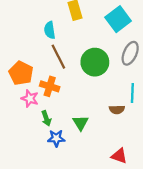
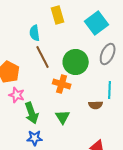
orange cross: (50, 86) -> (62, 84), moved
green arrow: (46, 118) -> (32, 113), size x1.5
blue star: (56, 138) -> (35, 138), moved

